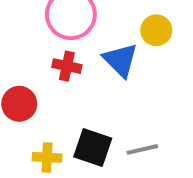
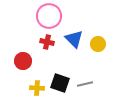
yellow circle: (156, 30) -> (98, 44), moved

